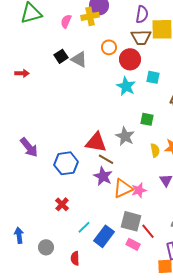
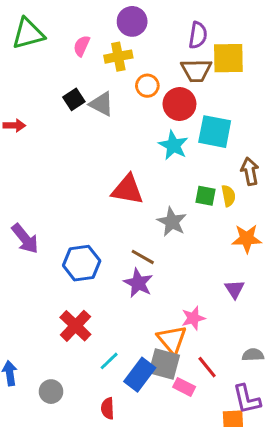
yellow cross: (90, 16) -> (118, 57), moved
cyan square: (153, 77) -> (215, 132), size x1.6
red triangle: (96, 142) -> (127, 190), moved
yellow semicircle: (155, 150) -> (228, 196), moved
orange triangle: (123, 188) -> (172, 340), moved, turned -45
pink star: (139, 190) -> (193, 318), moved
red cross: (62, 204) -> (75, 326), size x1.5
gray square: (131, 221) -> (164, 364), moved
red semicircle: (75, 258) -> (108, 408), moved

